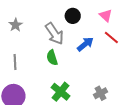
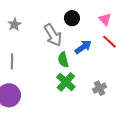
green semicircle: (52, 58) -> (63, 60), moved
green cross: (61, 92) -> (66, 82), moved
gray cross: (101, 93) -> (100, 88), moved

